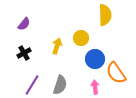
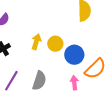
yellow circle: (81, 38) -> (55, 44), moved
orange semicircle: (116, 73) -> (95, 69), turned -100

